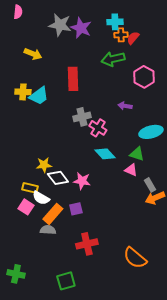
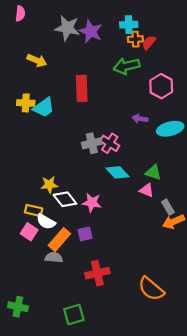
gray cross: (82, 117) -> (92, 143), moved
cyan ellipse: (151, 132) -> (170, 129), moved

